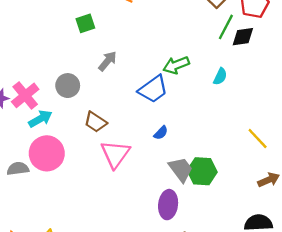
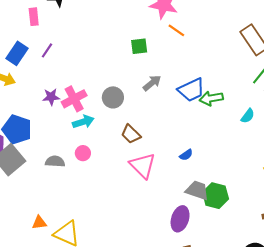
blue trapezoid: (153, 89) -> (191, 90), moved
pink circle: (47, 153) -> (83, 153), size x0.5
pink triangle: (115, 154) -> (143, 166), turned -32
gray trapezoid: (181, 169) -> (197, 190), turned -45

